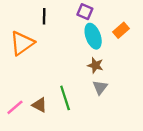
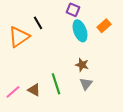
black line: (44, 16) -> (38, 23), moved, turned -32
brown star: (95, 65) -> (82, 65), moved
gray triangle: (100, 87) -> (86, 84), moved

